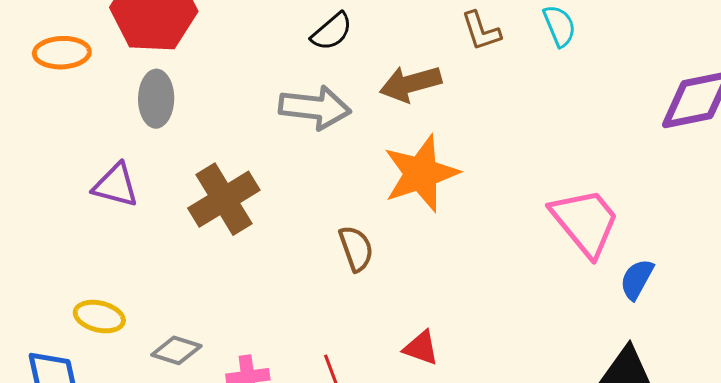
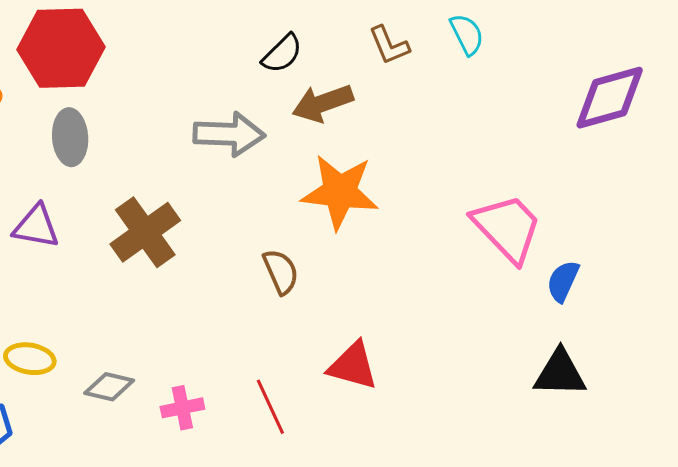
black semicircle: (332, 32) -> (282, 54), moved
orange star: (421, 173) -> (340, 192), turned 30
red triangle: (421, 348) -> (353, 366), size x1.4

